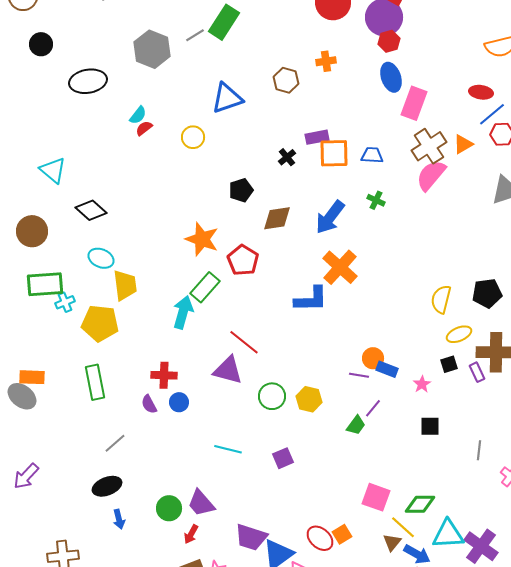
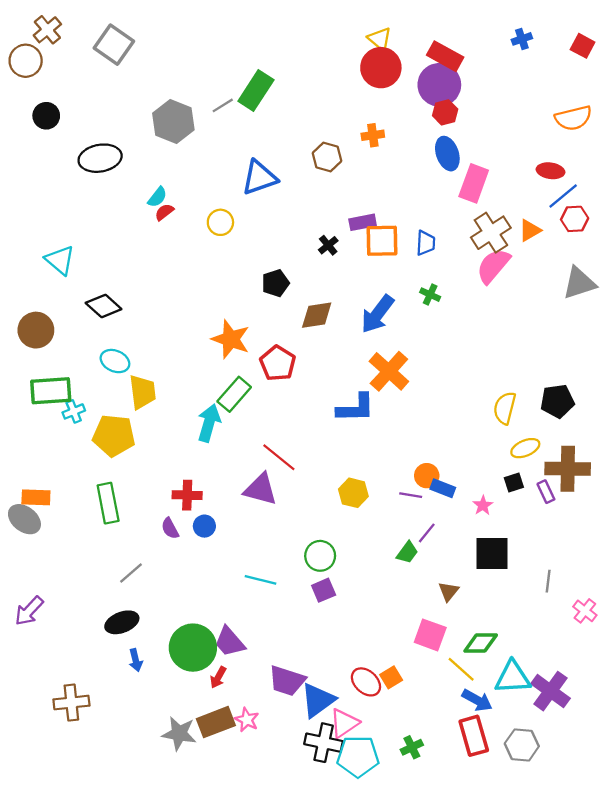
blue trapezoid: (372, 155) -> (426, 243), turned 90
green circle: (272, 396) -> (320, 556), moved
yellow hexagon: (309, 399) -> (353, 493), moved
black square: (430, 426) -> (492, 554), size x1.6
green circle: (169, 508) -> (193, 648), size x1.6
brown triangle: (392, 542) -> (448, 591), moved

